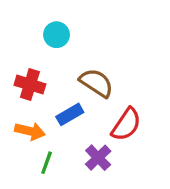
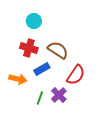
red cross: (30, 85) -> (29, 48), moved
green line: (47, 163) -> (40, 98), moved

